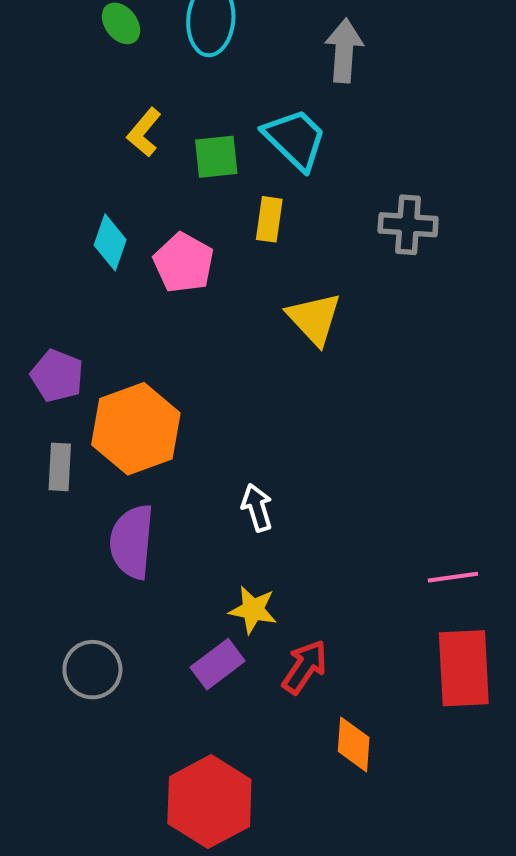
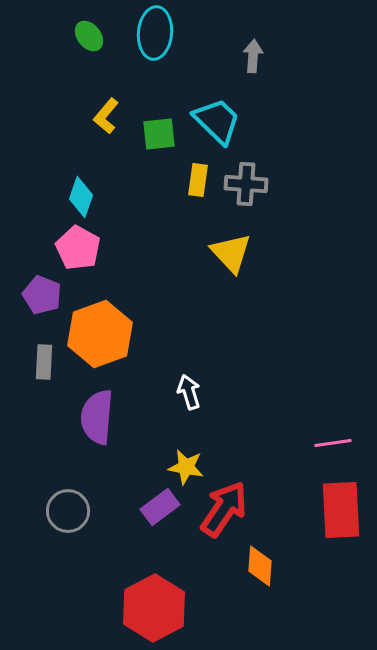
gray arrow: (344, 51) -> (253, 56), size x0.7
gray cross: (408, 225) -> (246, 184), moved
pink pentagon: (184, 263) -> (78, 248), moved
red arrow: (305, 667) -> (224, 509), size x1.4

